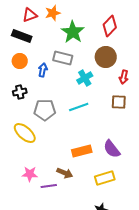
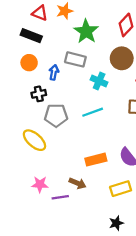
red triangle: (30, 15) -> (40, 13), turned 42
cyan cross: (85, 78) -> (99, 81), turned -35
black cross: (20, 92) -> (39, 94), moved

